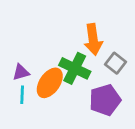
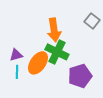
orange arrow: (93, 39) -> (54, 30), moved
gray square: (115, 63) -> (92, 21), moved

